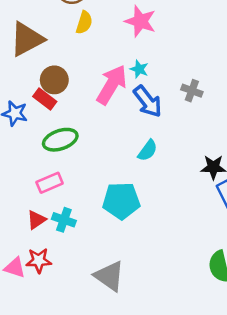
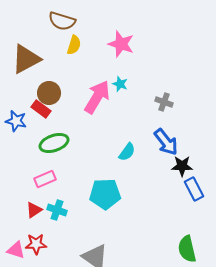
blue arrow: (148, 101) -> (166, 142), moved

